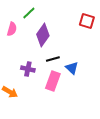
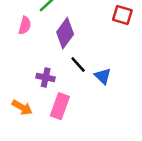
black line: (53, 59) -> (78, 64), turned 64
pink rectangle: (53, 81) -> (60, 106), moved

